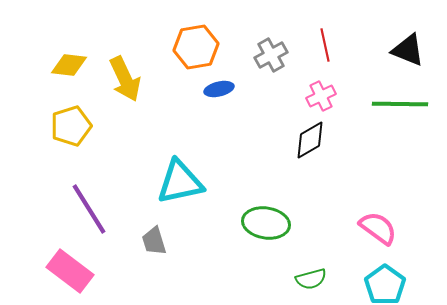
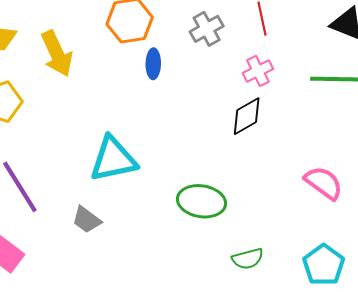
blue ellipse: (219, 89) -> (153, 64), turned -76
pink semicircle: (378, 228) -> (324, 183), moved
gray trapezoid: (154, 241) -> (87, 220), turned -36

